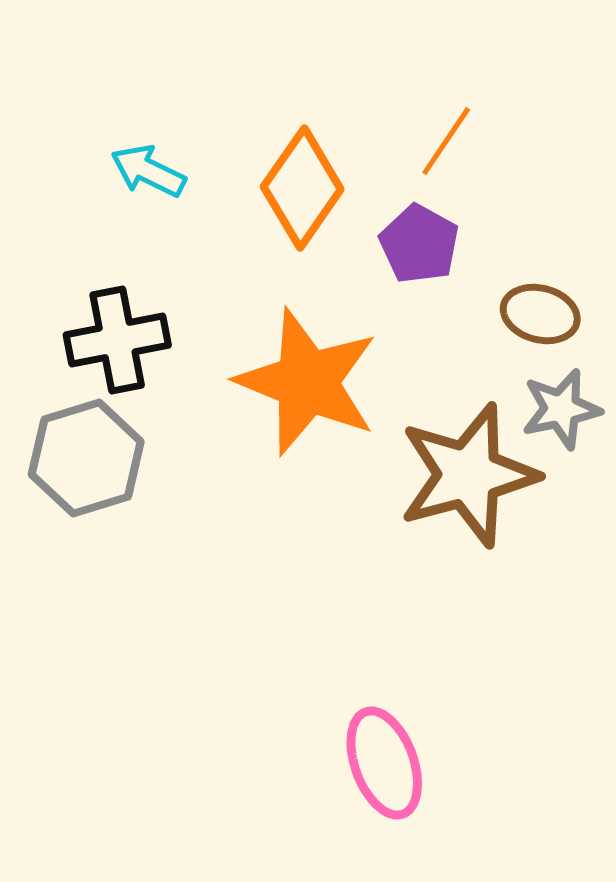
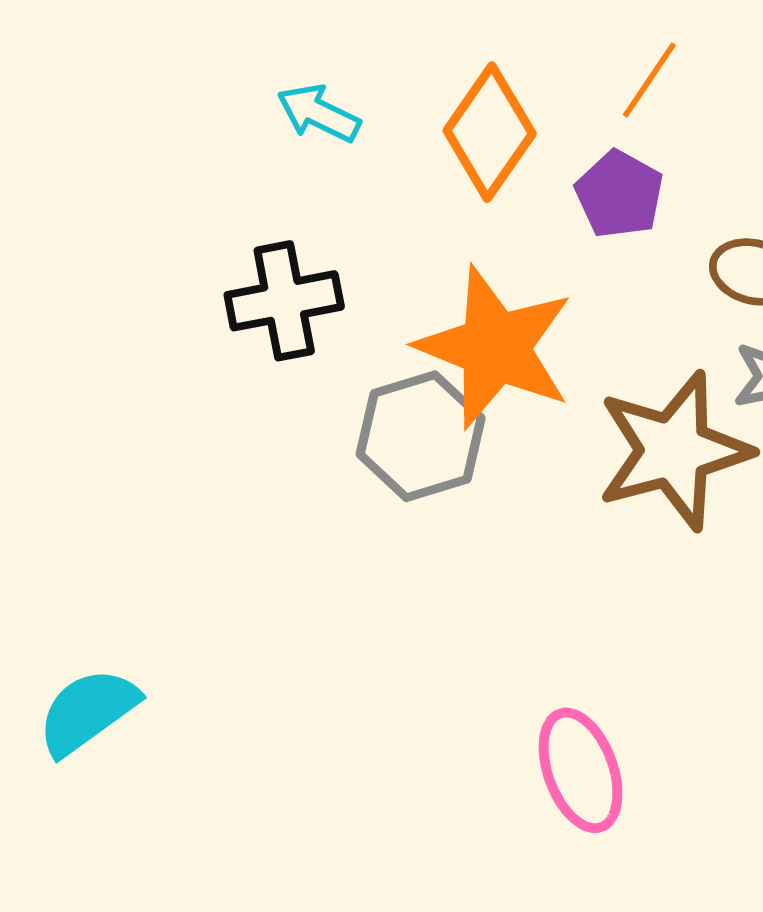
gray hexagon: (86, 458) -> (421, 436), moved

